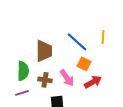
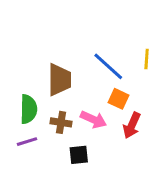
pink arrow: (67, 78) -> (93, 119), turned -30
red arrow: (93, 82) -> (132, 125), turned 144

